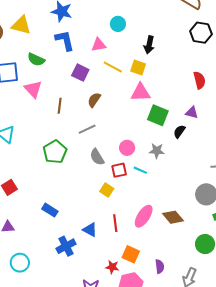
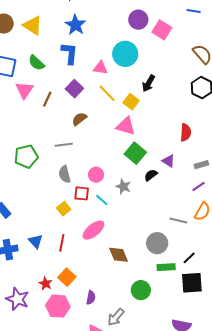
cyan circle: (118, 24) -> (125, 54), size x1.6
brown line: (60, 106) -> (47, 99), moved
pink ellipse: (144, 216) -> (93, 230), moved

